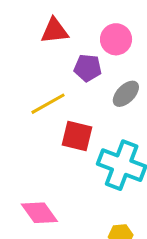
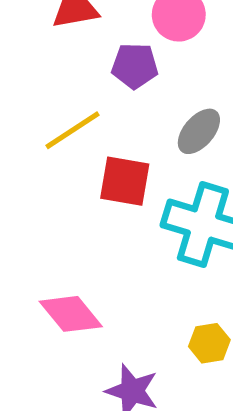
gray ellipse: (126, 94) -> (199, 131), moved

